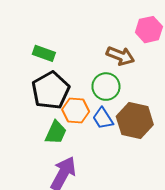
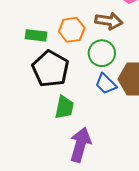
orange hexagon: (76, 111) -> (72, 30), moved

